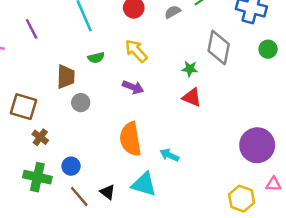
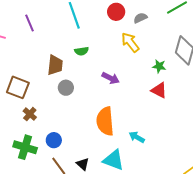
gray semicircle: (173, 12) -> (140, 18), moved
yellow arrow: (136, 51) -> (130, 42), moved

